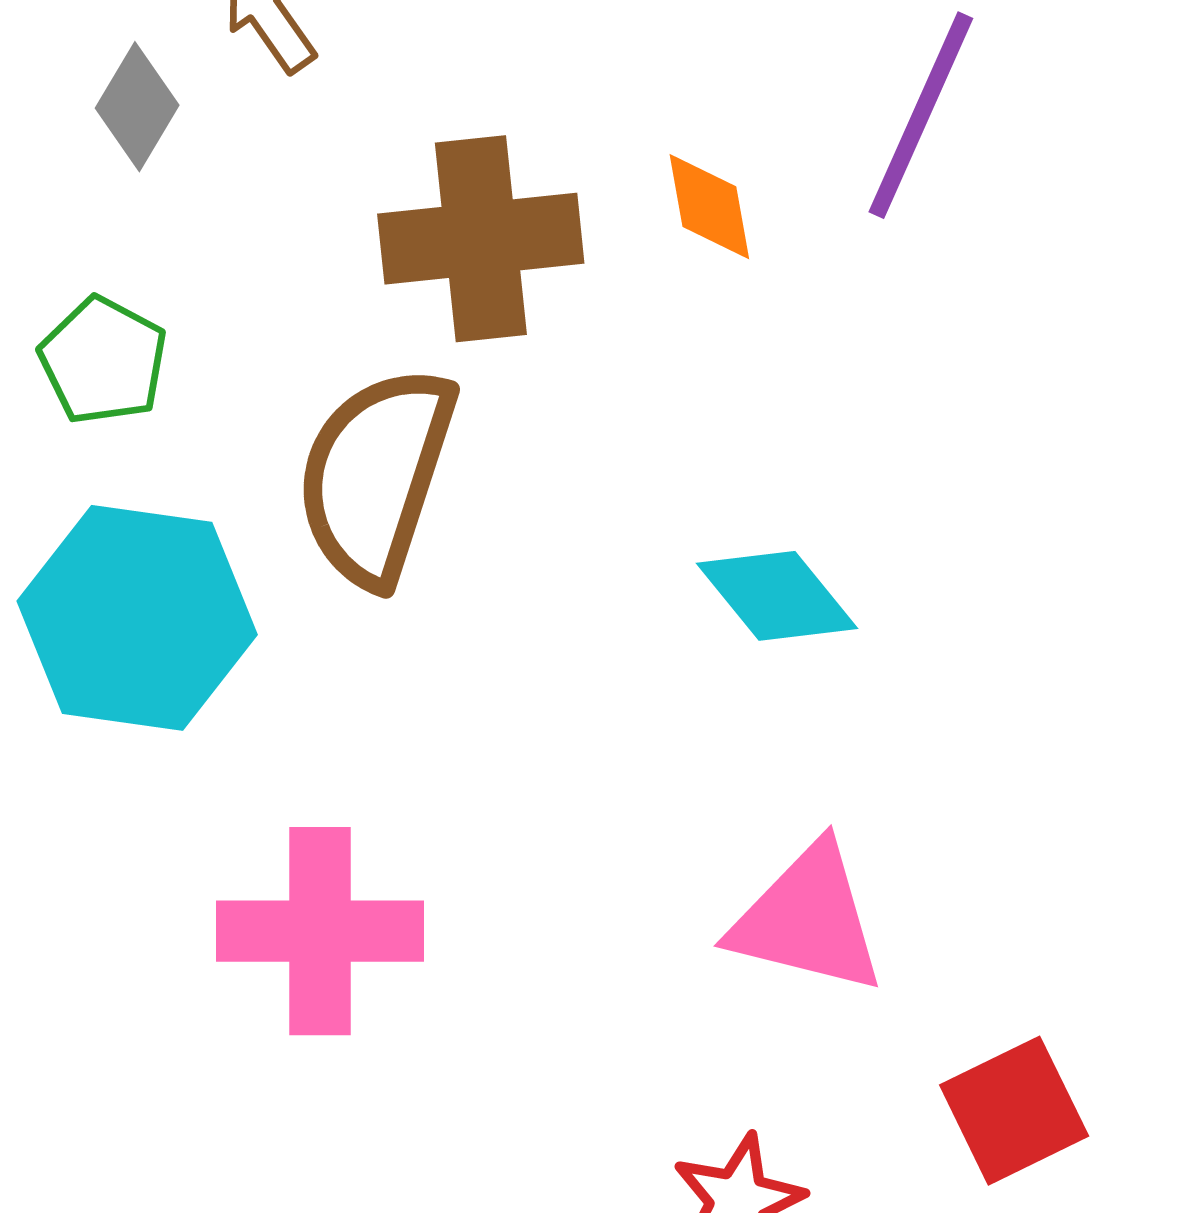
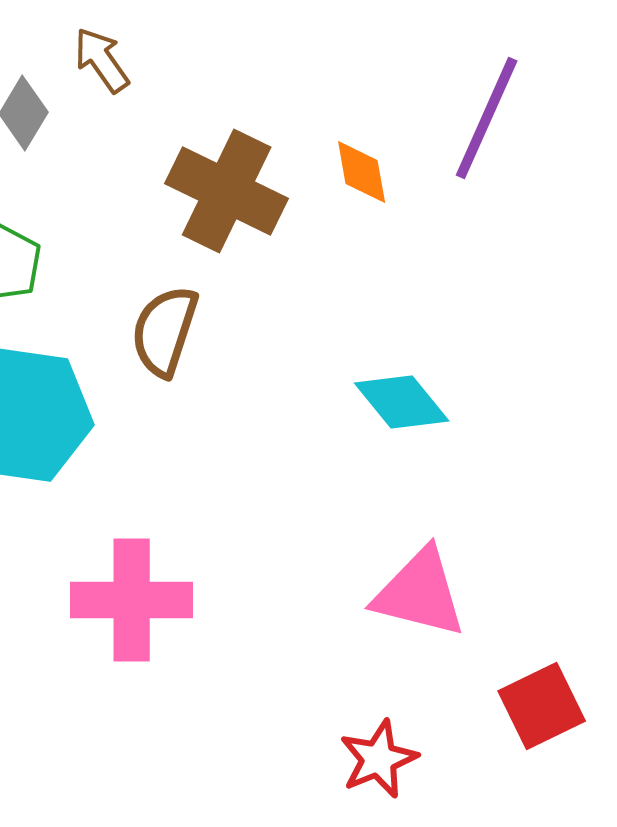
brown cross: (481, 239) -> (227, 191), turned 32
brown semicircle: (376, 476) -> (165, 331), size x0.7

